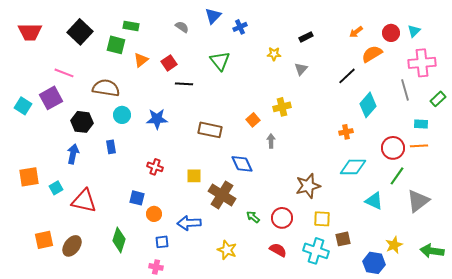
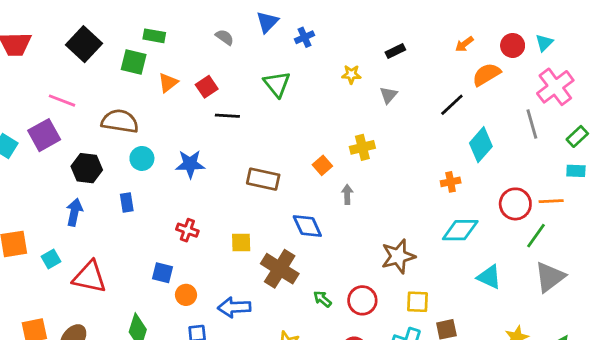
pink cross: (422, 63) -> (555, 87), turned -32
cyan rectangle: (421, 124) -> (576, 171), moved
green line: (397, 176) -> (536, 236), moved

